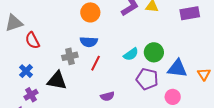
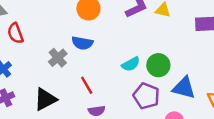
gray cross: (70, 56) -> (58, 58), turned -35
red line: (96, 63) -> (87, 85), moved, turned -63
black triangle: (57, 81) -> (45, 99), moved, turned -45

